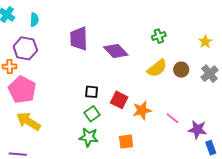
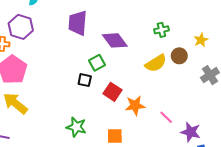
yellow star: (205, 42) -> (201, 40), moved
brown circle: (181, 70) -> (179, 56), moved
green square: (92, 114) -> (97, 63), moved

